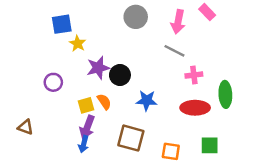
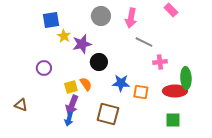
gray circle: (136, 17) -> (101, 16), moved
pink arrow: (178, 22) -> (131, 18), moved
purple star: (98, 68) -> (82, 44), moved
red ellipse: (195, 108) -> (175, 91), moved
orange square: (171, 151) -> (141, 92), moved

